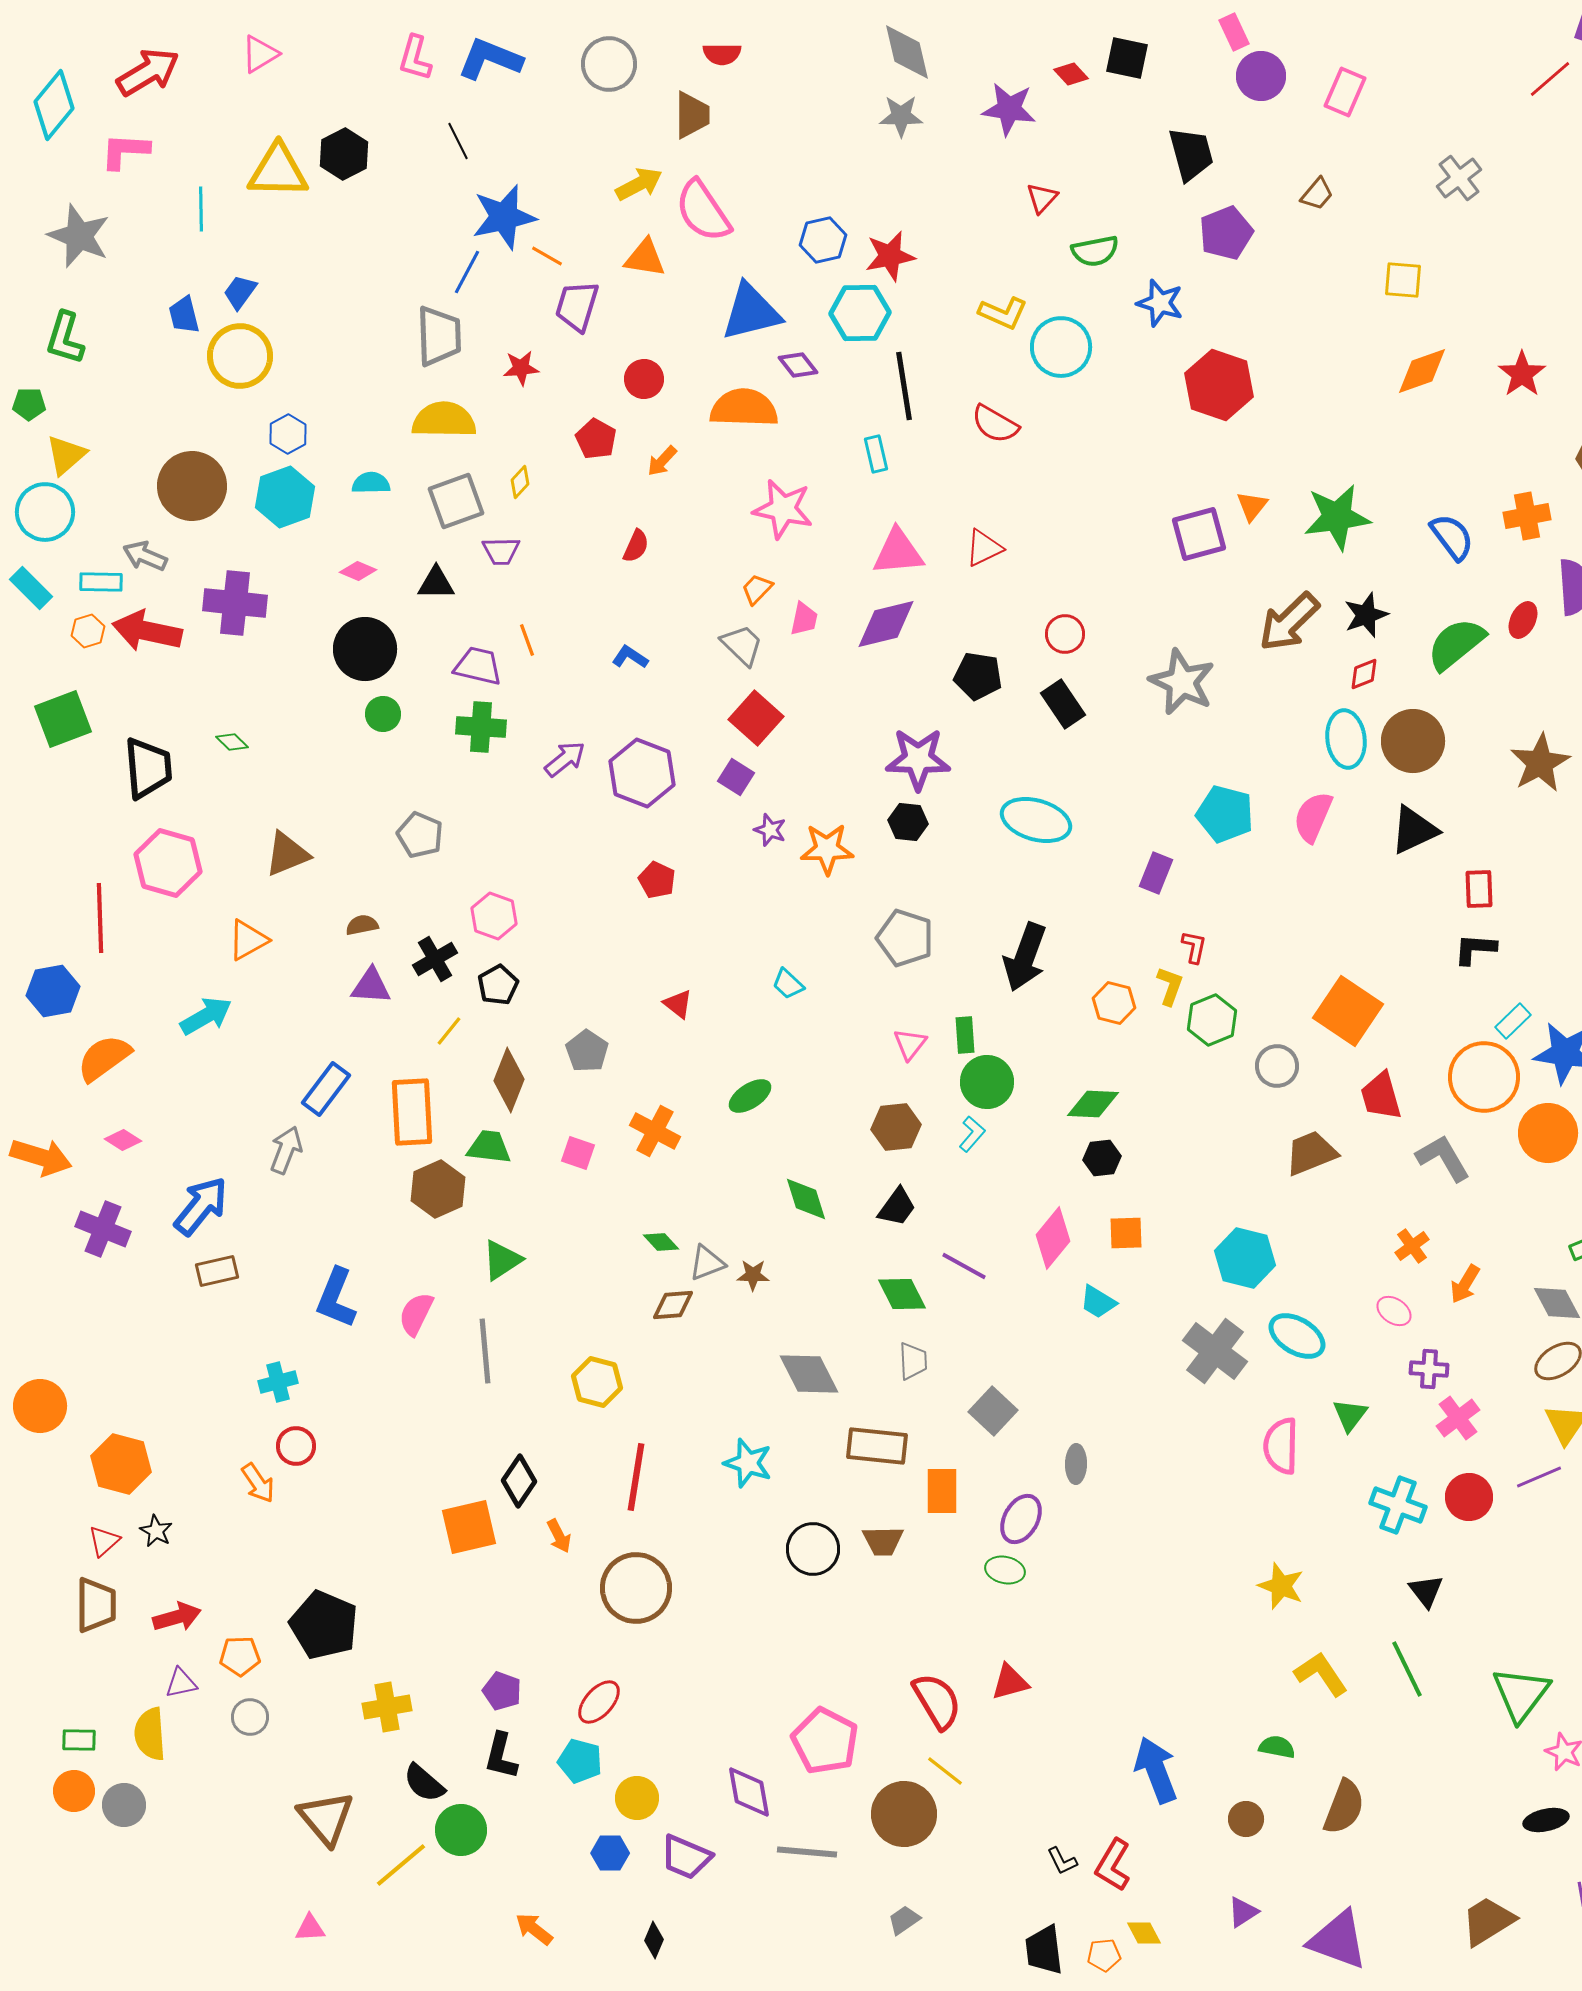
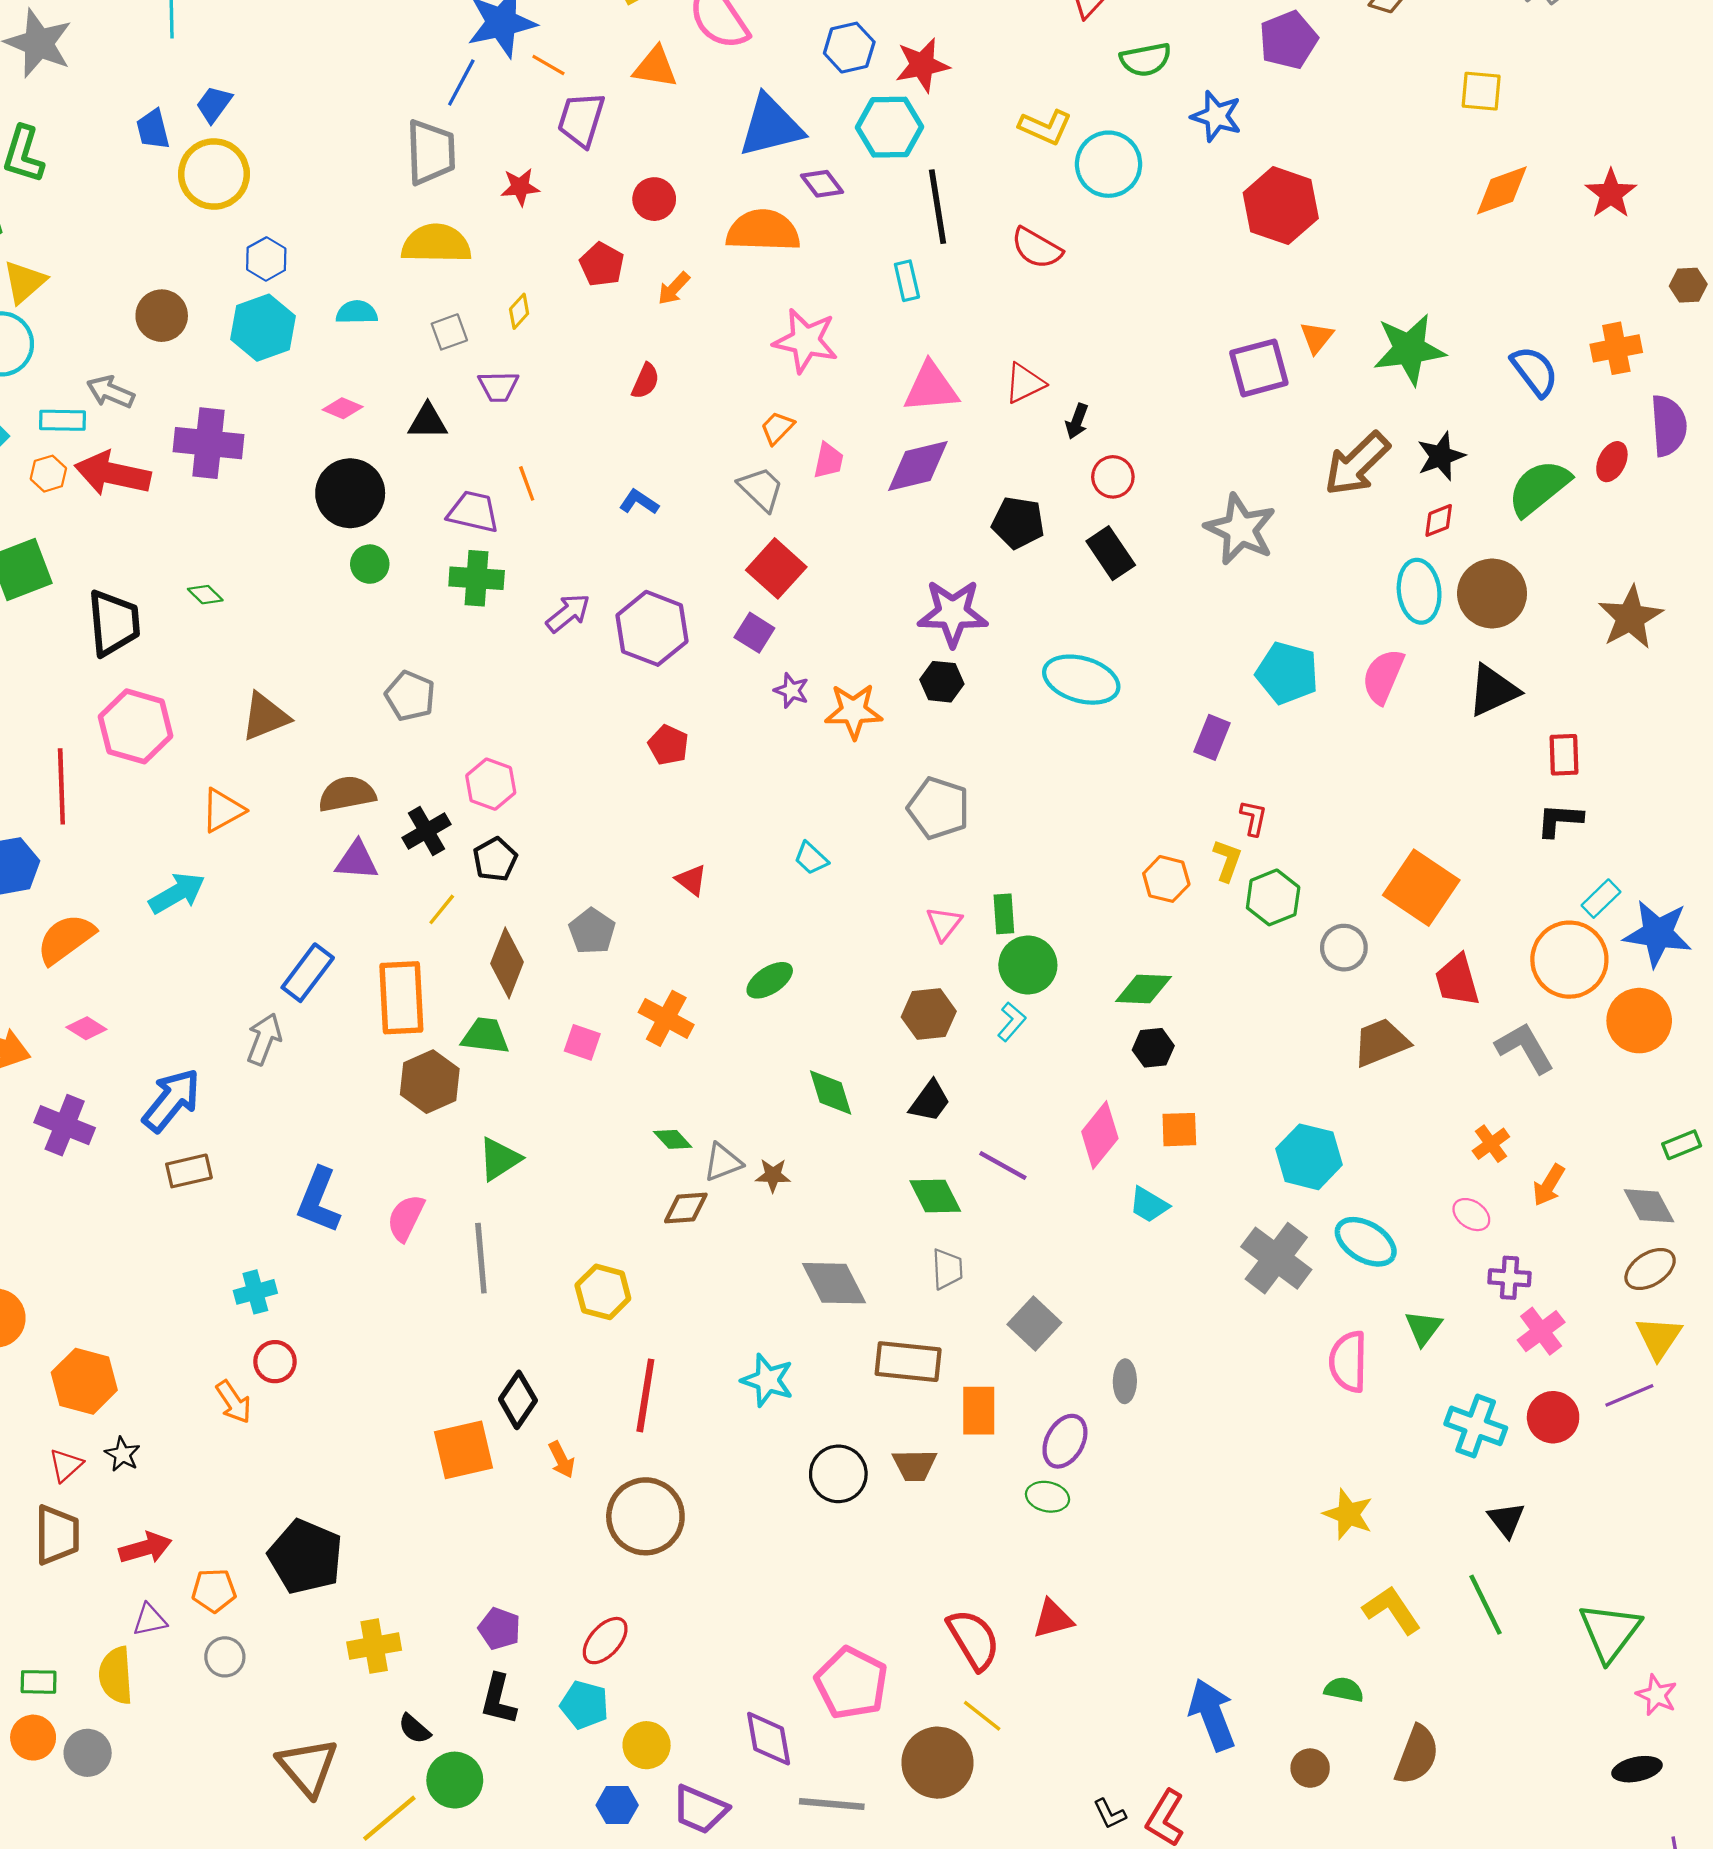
brown circle: (192, 486) -> (162, 316), size x0.7
gray square: (456, 501) -> (449, 332), size x0.6
brown semicircle: (362, 925) -> (347, 794), size x1.6
black arrow: (1025, 957) -> (1077, 421), moved, size x0.5
black semicircle: (424, 1783) -> (414, 1729), size x0.7

